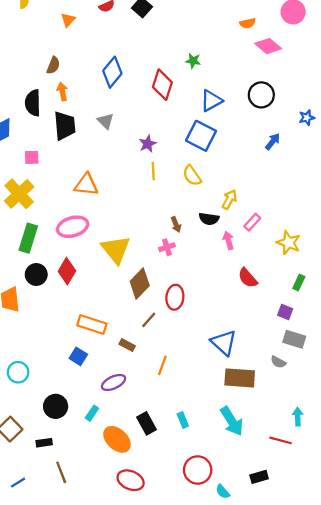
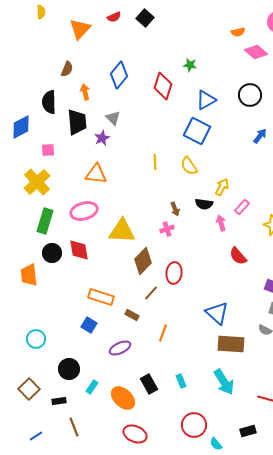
orange triangle: (68, 20) -> (80, 29), size x1.6
orange arrow: (62, 91) -> (85, 92), moved
purple star: (148, 144) -> (102, 138), moved
yellow triangle: (116, 249) -> (122, 231), turned -48
red diamond: (67, 271) -> (79, 250), turned -40
cyan rectangle: (92, 413) -> (92, 387), moved

